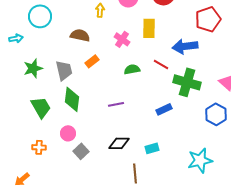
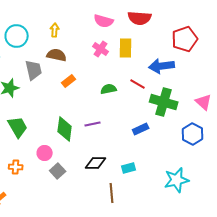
yellow arrow: (100, 10) -> (55, 30), moved
pink cross: (122, 39) -> (101, 49), moved
gray trapezoid: (64, 70) -> (34, 70), moved
green diamond: (72, 99) -> (65, 129), moved

